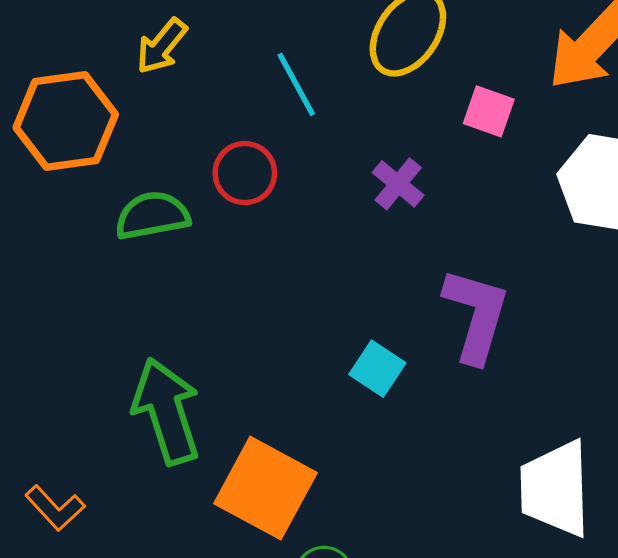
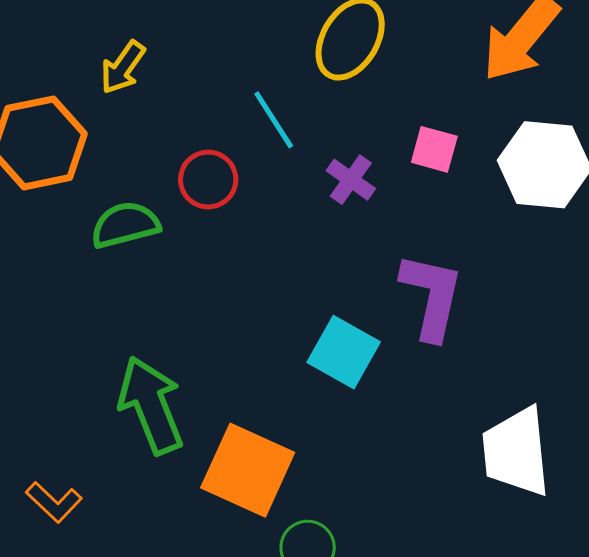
cyan line: (296, 84) -> (274, 120), moved
pink square: (489, 111) -> (434, 149), moved
cyan square: (377, 369) -> (344, 352), size x1.4

